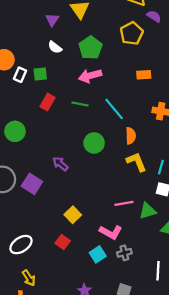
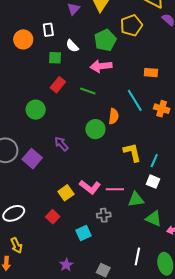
yellow pentagon: (132, 33) -> (131, 25), moved
white semicircle: (55, 47) -> (72, 46), moved
white rectangle: (20, 75) -> (48, 30), moved, turned -40
cyan line: (114, 109) -> (135, 100), moved
green circle: (15, 131) -> (36, 110), moved
orange semicircle: (131, 136) -> (114, 116), moved
pink L-shape: (111, 232) -> (90, 187), moved
gray cross: (124, 253) -> (104, 215), moved

